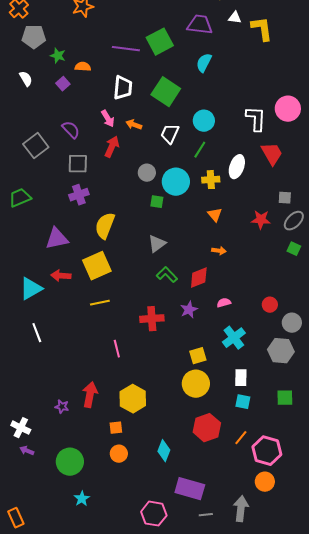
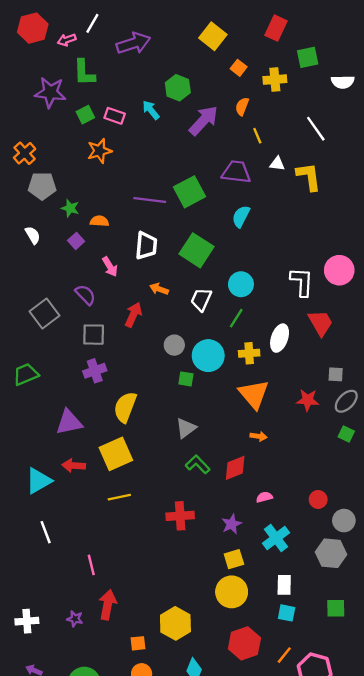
pink arrow: (108, 119) -> (110, 267), moved
orange triangle: (215, 215) -> (254, 394), size x1.8
purple star: (189, 310) -> (232, 524), moved
pink line: (117, 349) -> (91, 565), moved
yellow hexagon: (133, 399) -> (175, 623), moved
white cross: (21, 428) -> (27, 621), moved, turned -30

